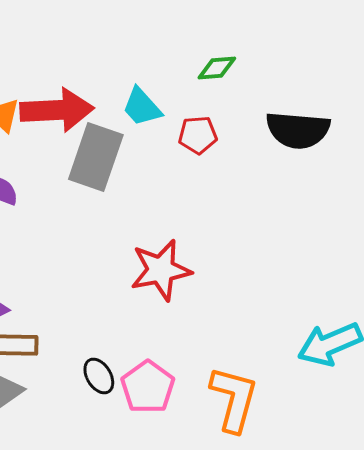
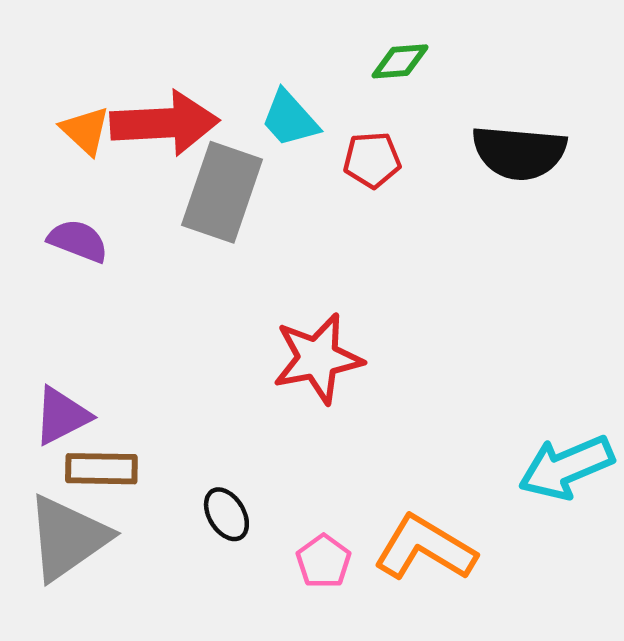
pink pentagon: (148, 387) -> (324, 561), moved, size x0.7
orange L-shape: (234, 399) -> (425, 548), turned -74

